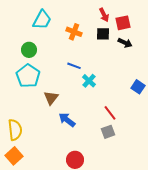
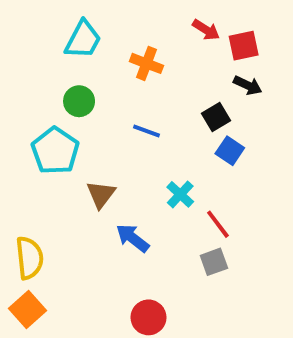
red arrow: (104, 15) -> (206, 30), turned -32
black square: (103, 34) -> (216, 117), moved, turned -32
green circle: (29, 50) -> (79, 101), moved
cyan cross: (89, 81) -> (180, 194), moved
blue square: (138, 87) -> (230, 151), moved

